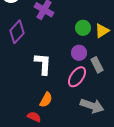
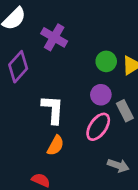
orange semicircle: (46, 100) -> (55, 145), moved
gray arrow: (92, 106) -> (118, 165), size x0.7

